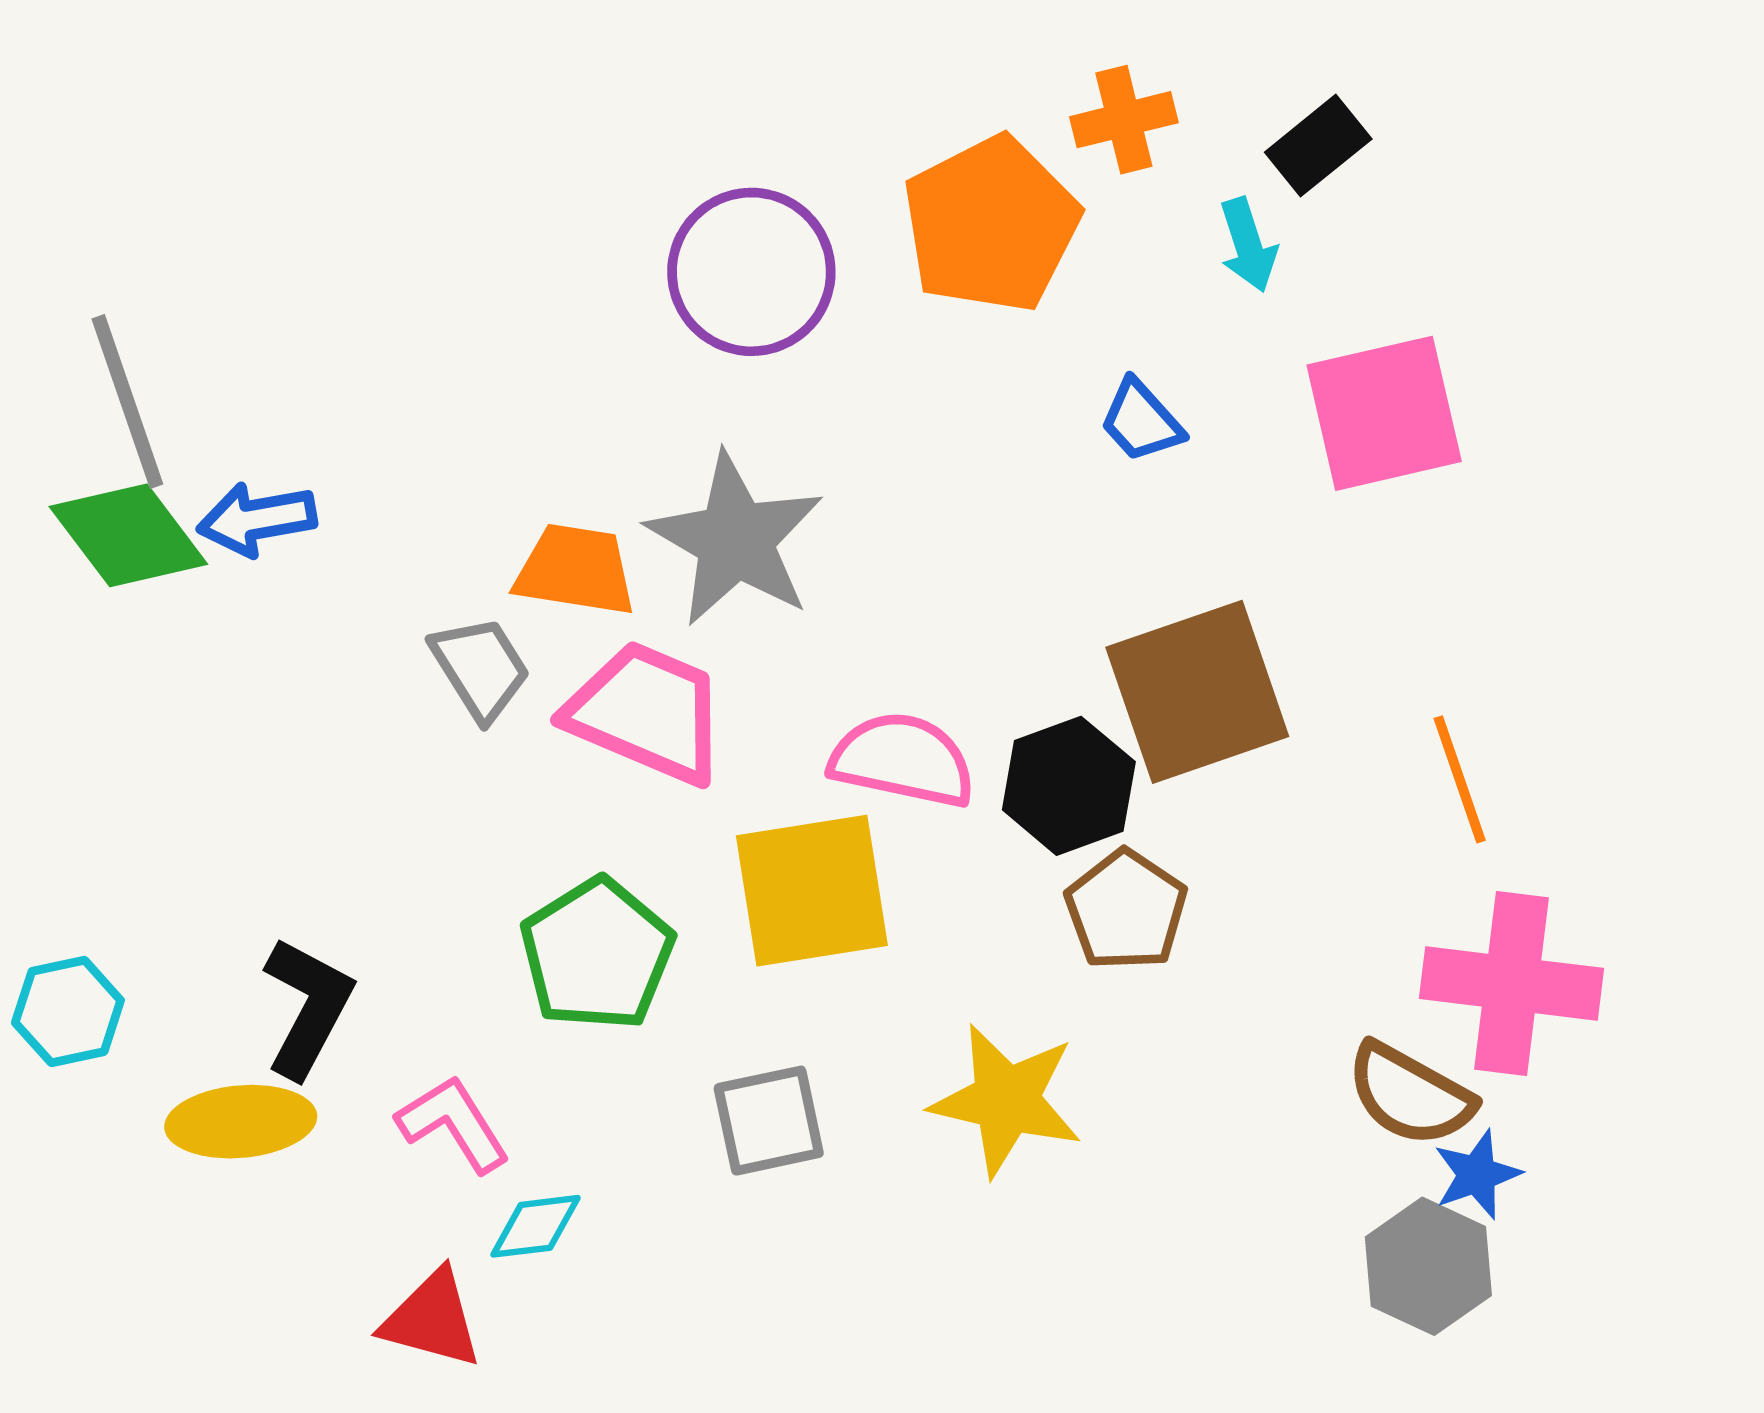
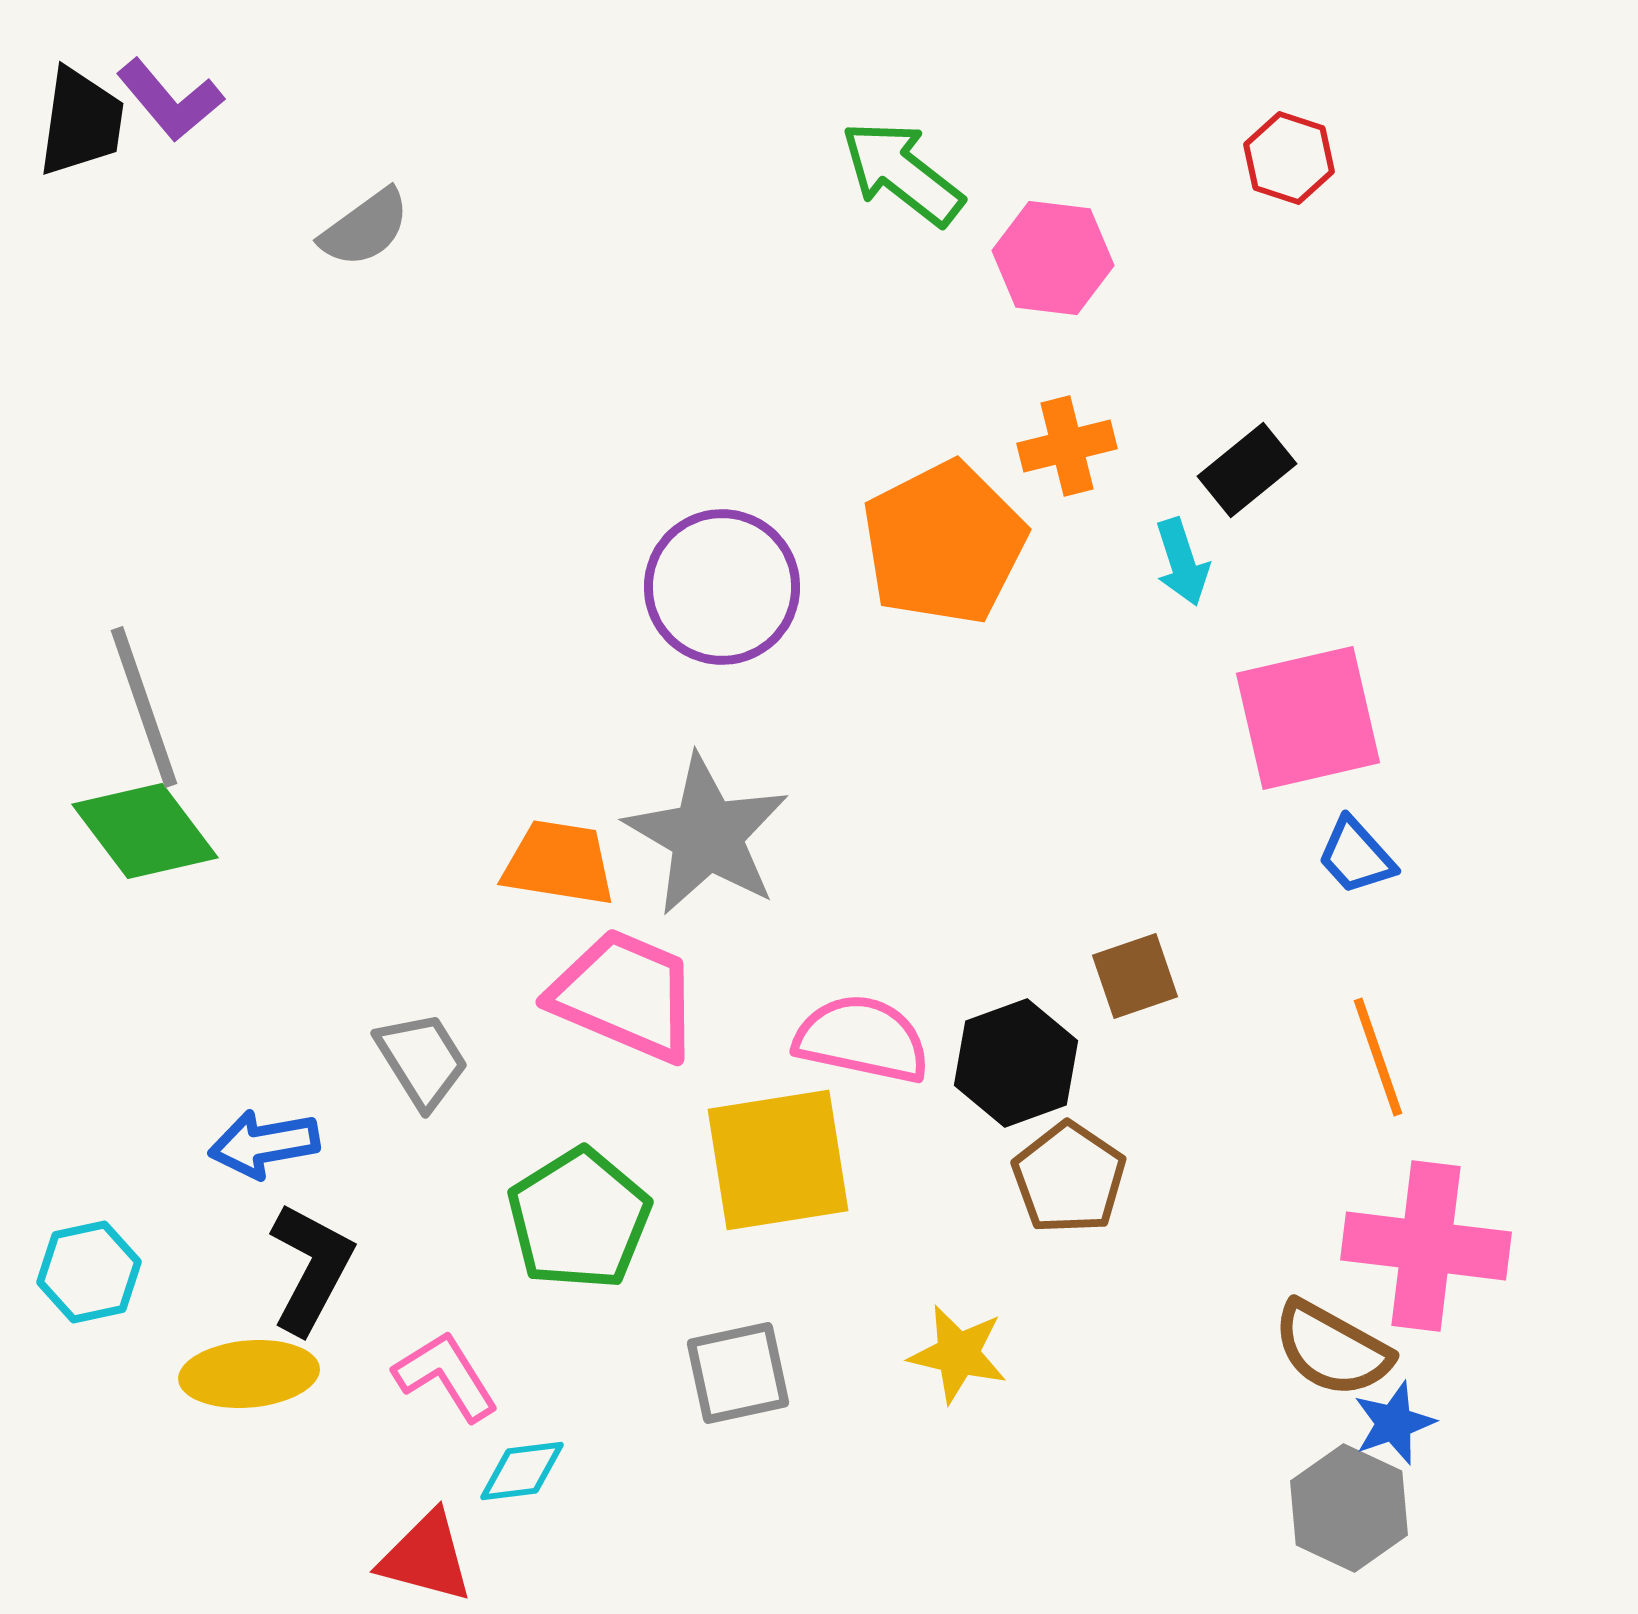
blue trapezoid: (1141, 421) -> (1356, 856), moved
blue arrow: (257, 519) -> (264, 1144), moved
gray trapezoid: (480, 668) -> (422, 1060), moved
brown square: (1197, 692) -> (1135, 976), size x0.5
yellow star: (1006, 1100) -> (958, 1354), size x0.7

